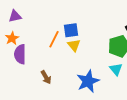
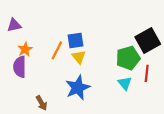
orange star: (12, 38) -> (25, 49), moved
brown arrow: (46, 77) -> (42, 103), moved
blue star: (88, 81) -> (78, 88), moved

